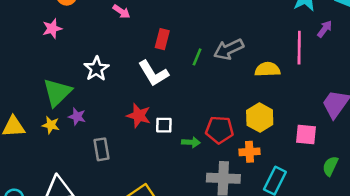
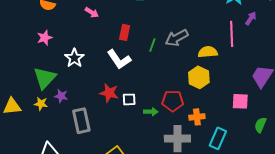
pink star: (52, 29) -> (45, 38), moved
yellow hexagon: (260, 118) -> (199, 77), moved
gray rectangle: (101, 149) -> (81, 121), size x1.4

